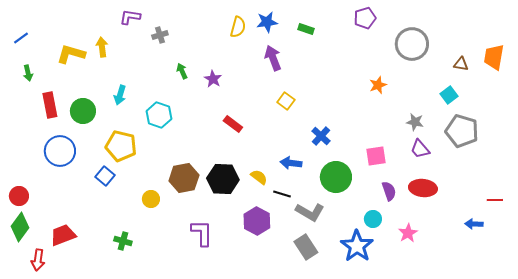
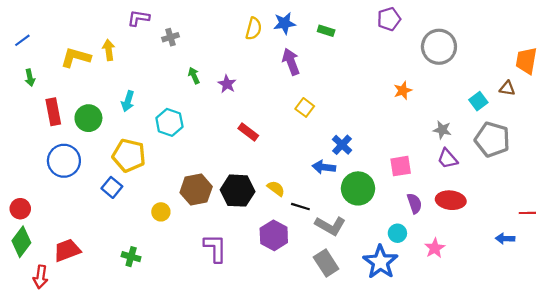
brown triangle: (461, 64) -> (507, 88), moved
blue arrow: (291, 163) -> (324, 167), moved

